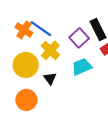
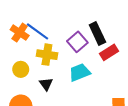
yellow cross: (50, 50) -> (47, 55), turned -36
yellow circle: (26, 65) -> (21, 69), size x0.6

